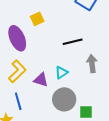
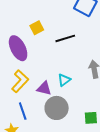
black line: (73, 42) -> (65, 38), moved
gray circle: (64, 99) -> (57, 108), moved

